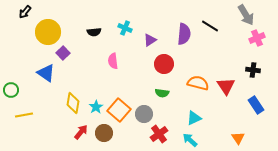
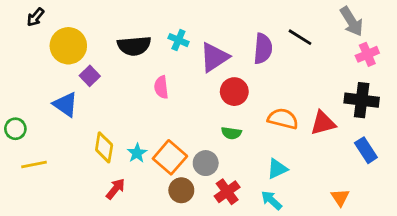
black semicircle: (94, 32) -> (134, 46), size x1.6
purple triangle: (150, 40) -> (214, 57), size x1.6
black cross: (253, 70) -> (362, 100), size x1.6
red triangle: (226, 86) -> (323, 123), turned 48
brown circle: (104, 133) -> (181, 190), moved

